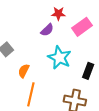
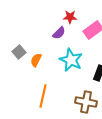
orange semicircle: (24, 71) -> (36, 60), moved

